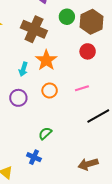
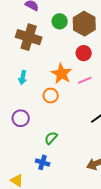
orange star: (46, 60) -> (61, 74), moved
pink line: (82, 88) -> (85, 80), moved
purple circle: (18, 98) -> (21, 118), moved

